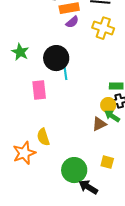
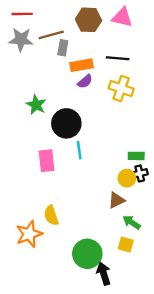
green star: (20, 52) -> (36, 105), moved
cyan line: (65, 72) -> (79, 150), moved
green arrow: (112, 116) -> (132, 222), moved
black arrow: (88, 187) -> (104, 274), turned 42

